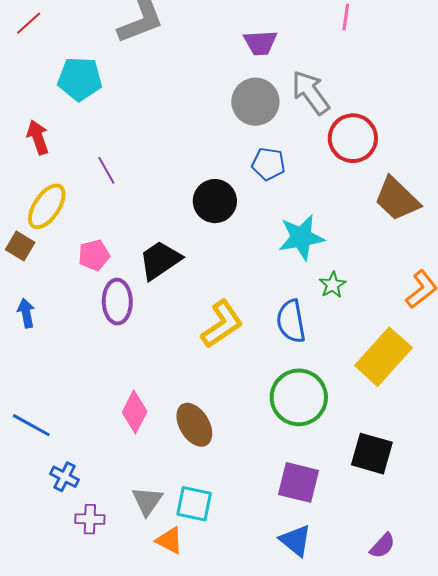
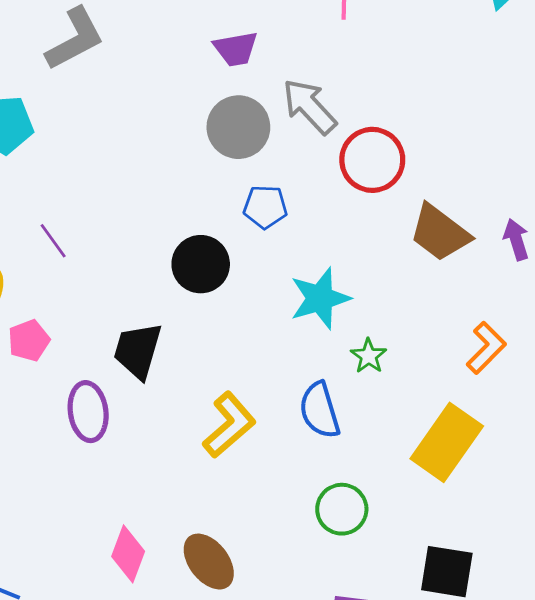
pink pentagon: (94, 255) -> (29, 340), moved
black trapezoid: (160, 260) -> (138, 351), turned -33
green circle: (299, 397) -> (342, 509), size x0.7

